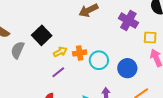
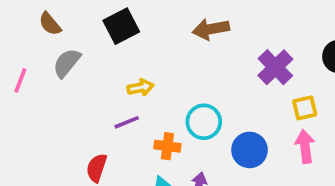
black square: (42, 35) -> (121, 26), moved
yellow square: (150, 38) -> (305, 108), turned -32
orange cross: (80, 53) -> (167, 146), moved

